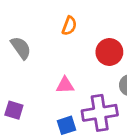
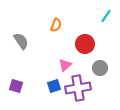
pink triangle: (65, 85) -> (65, 65), moved, turned -40
blue square: (67, 125) -> (54, 86), moved

